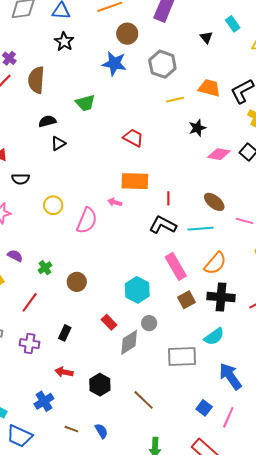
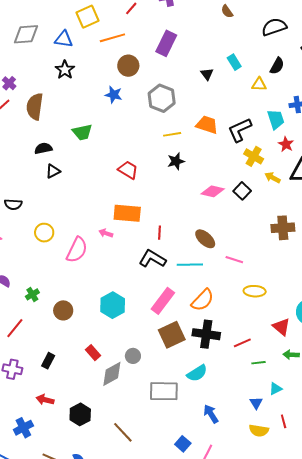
blue star: (114, 63) -> (114, 95), size x0.7
black star: (197, 128) -> (176, 161), moved
pink rectangle: (176, 266) -> (163, 301), turned 64
cyan hexagon: (137, 290) -> (113, 305), moved
brown square: (187, 300) -> (172, 335), size x1.5
blue arrow: (230, 376) -> (211, 414), size x0.7

